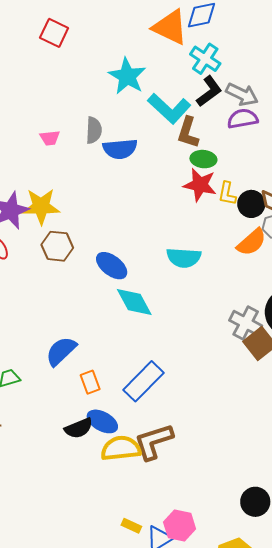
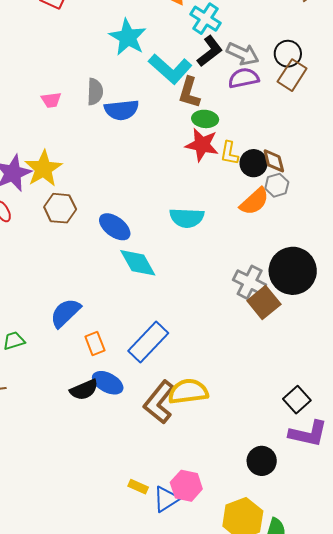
yellow star: (41, 206) -> (43, 169), turned -30
brown L-shape: (154, 442) -> (159, 402), turned -33
yellow semicircle: (121, 448) -> (188, 392), moved

